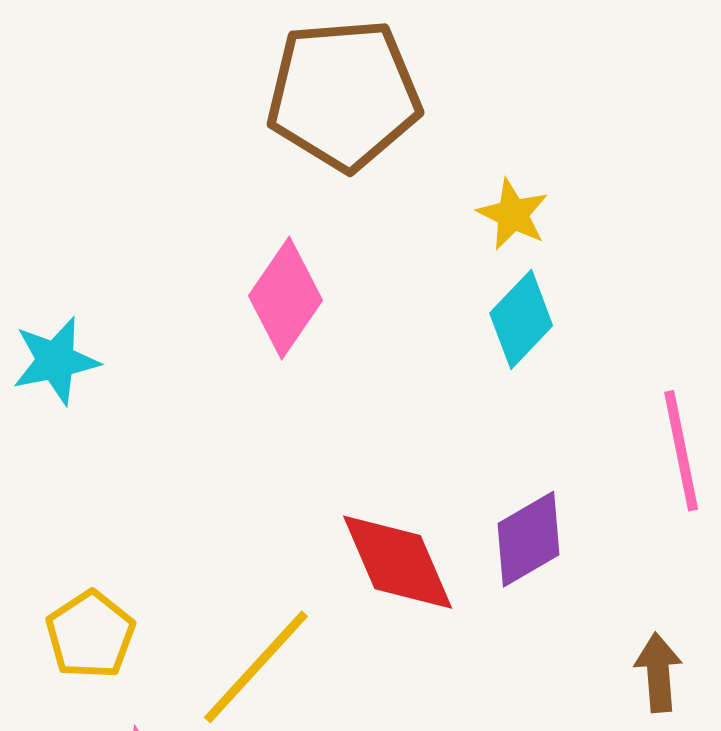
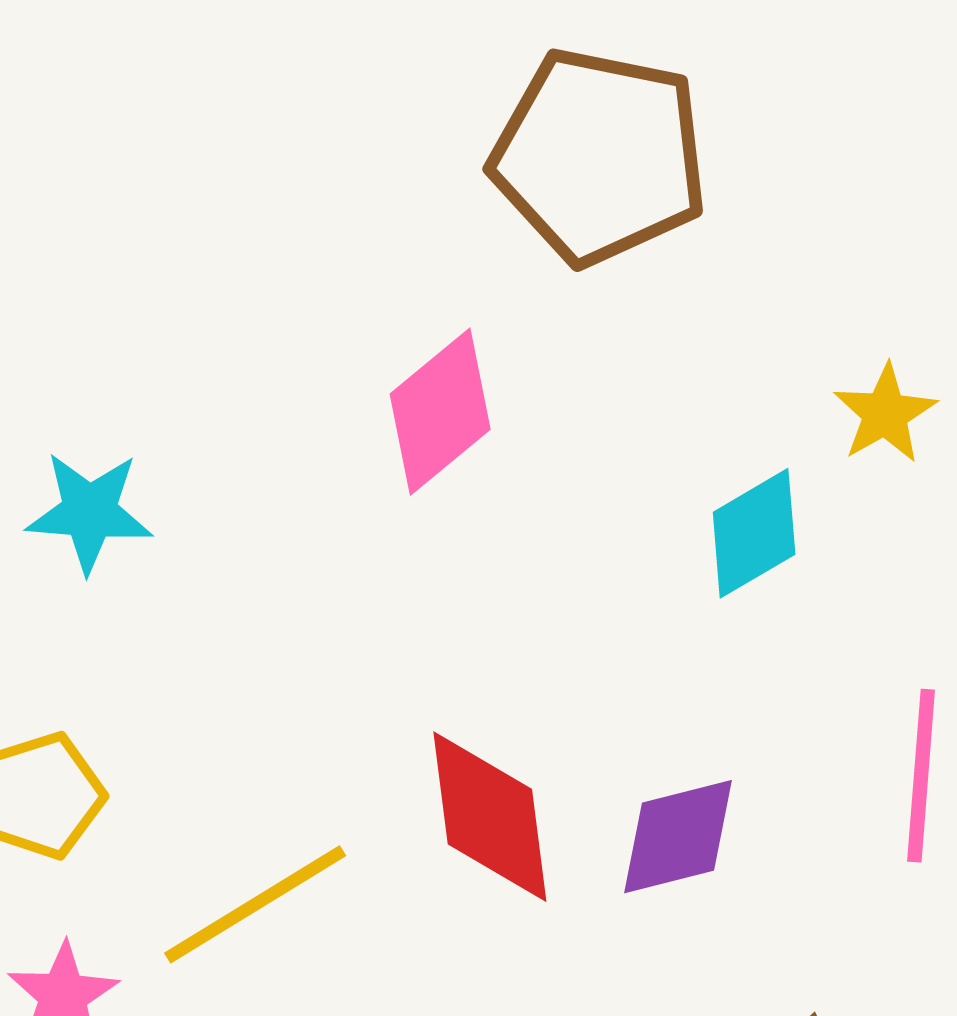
yellow star: (513, 214) -> (885, 414), moved
cyan star: (56, 361) -> (89, 512), moved

